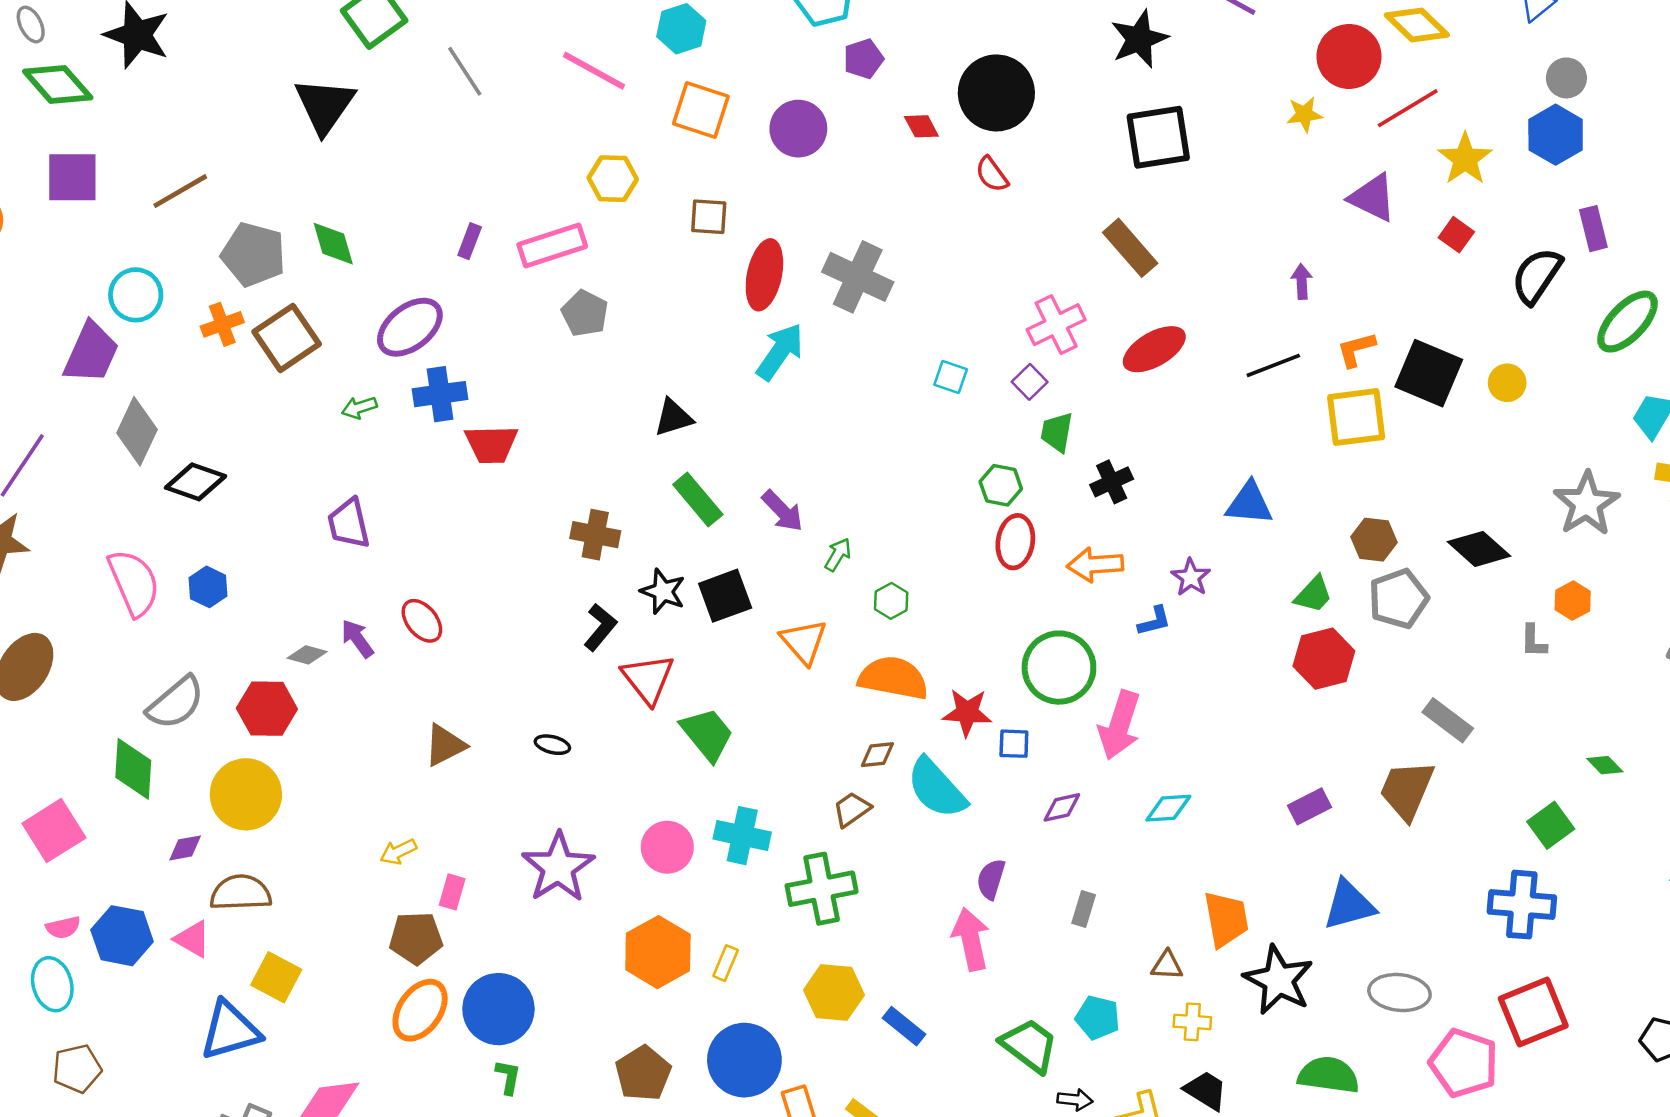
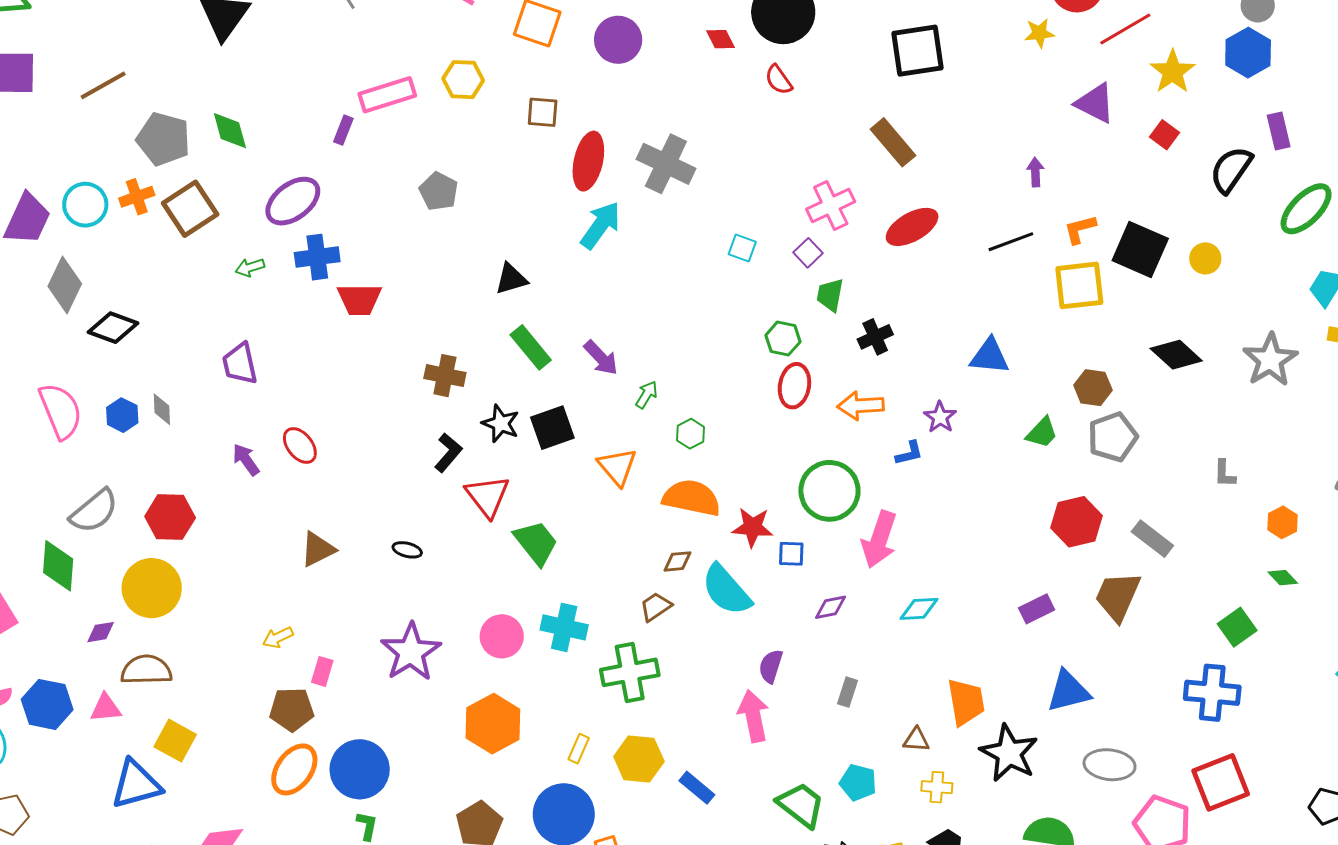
pink rectangle: (552, 246) -> (387, 95), moved
cyan circle: (136, 295) -> (85, 205), moved
black diamond: (1479, 549) -> (1176, 355), moved
orange hexagon: (1573, 601) -> (1282, 522), moved
gray diamond: (307, 655) -> (162, 409), moved, turned 72
red hexagon: (1324, 659) -> (1076, 522), moved
pink triangle: (192, 939) -> (106, 708), turned -36
yellow rectangle: (726, 963) -> (579, 749), moved

